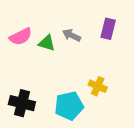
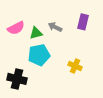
green triangle: (47, 43) -> (36, 33), turned -32
cyan pentagon: (69, 106) -> (39, 55), moved

